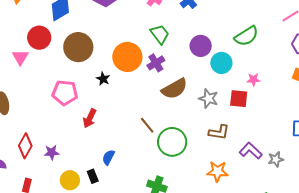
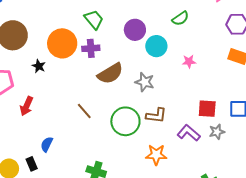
green semicircle: (246, 36) -> (180, 18), size x0.7
purple cross: (156, 63) -> (91, 48), turned 30
red square: (239, 99) -> (207, 109), moved
green circle: (172, 142) -> (125, 121), moved
gray star: (276, 159) -> (217, 132), moved

